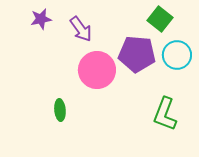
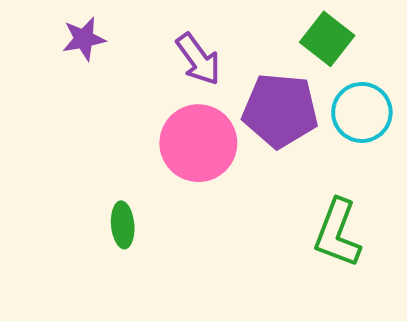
purple arrow: (81, 29) -> (198, 59), moved

